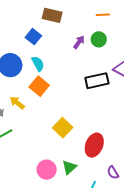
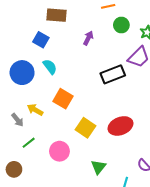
green circle: (99, 39) -> (121, 25), moved
orange square: (39, 86) -> (63, 99), moved
red ellipse: (94, 145) -> (120, 126), moved, turned 55
pink circle: (47, 170) -> (59, 151), moved

